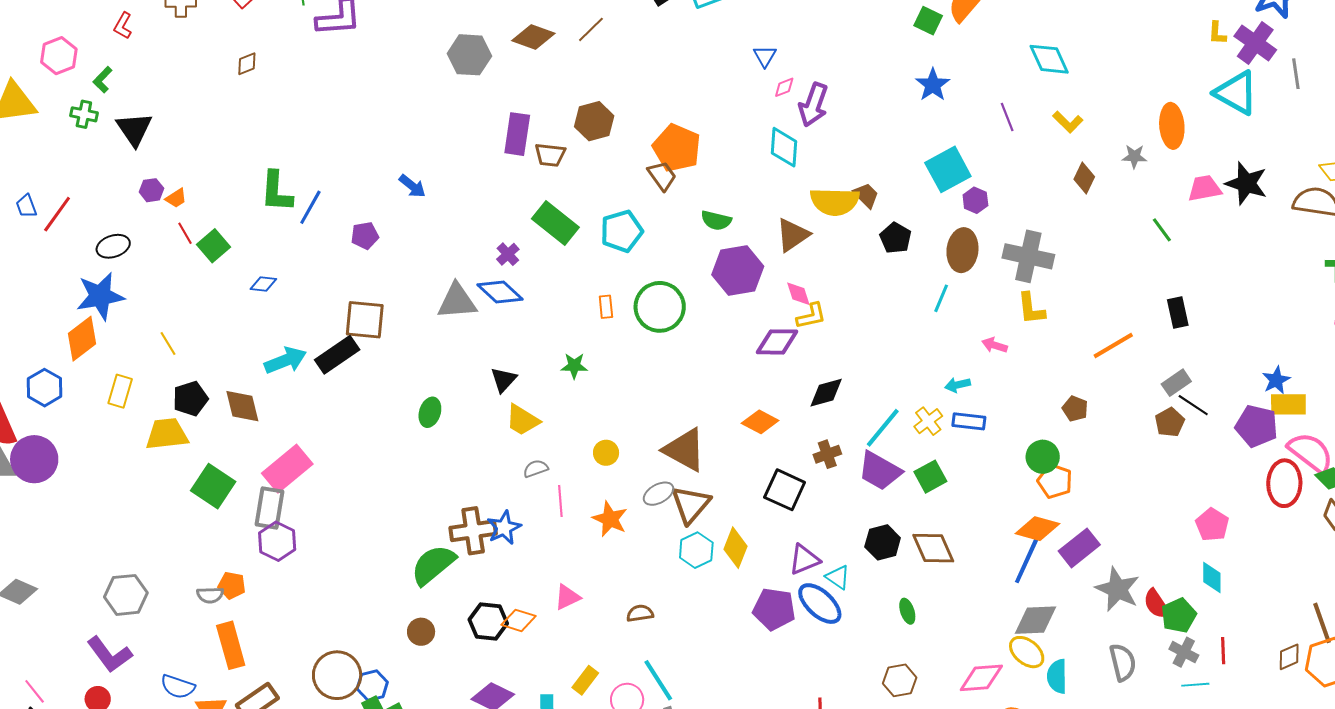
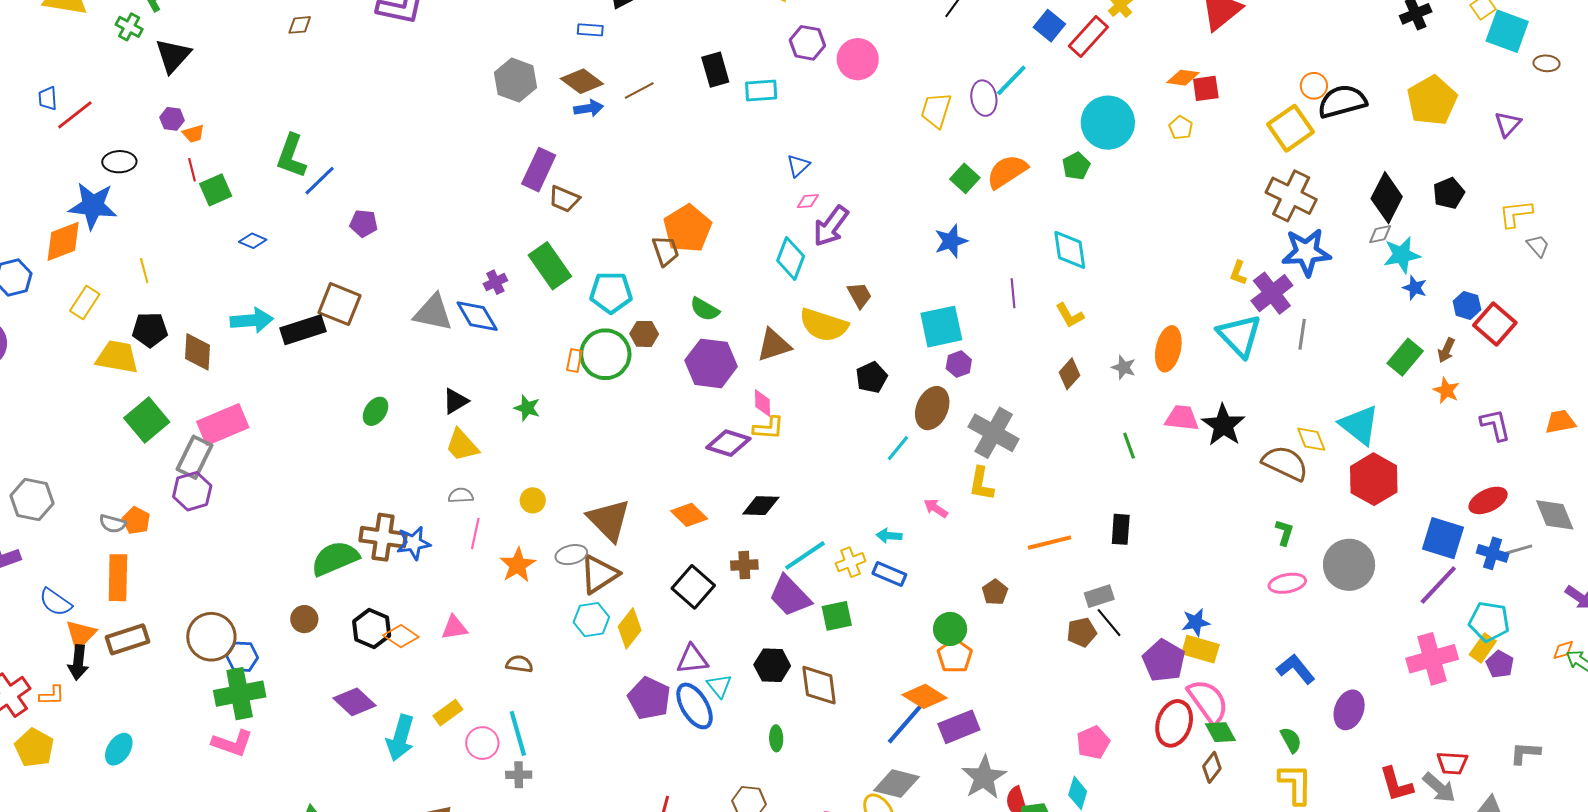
brown hexagon: (594, 121) -> (644, 334), moved, size x0.7
blue arrow: (412, 186) -> (589, 108), moved, turned -64
brown trapezoid: (866, 195) -> (860, 295), moved
green circle: (660, 307) -> (605, 354), moved

